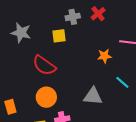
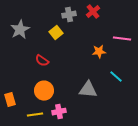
gray star: (21, 33) -> (20, 30), turned 30
yellow square: (59, 36) -> (56, 33), turned -32
red semicircle: (44, 65) -> (42, 61), size x0.6

